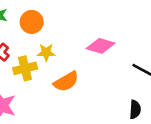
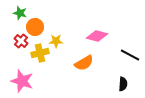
orange circle: (32, 22) -> (35, 27), moved
orange semicircle: (66, 82) -> (84, 63), moved

